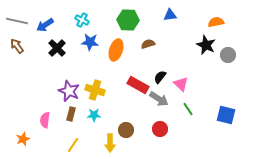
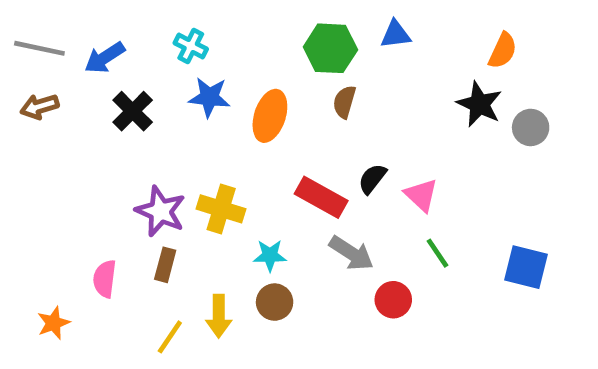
green hexagon: (128, 20) -> (330, 48), moved
orange semicircle: (216, 22) -> (503, 51), turned 126
brown semicircle: (148, 44) -> (344, 102), turned -56
brown arrow: (17, 46) -> (39, 107), turned -70
gray arrow: (159, 99) -> (351, 253), moved
cyan star: (94, 115) -> (270, 255), moved
red circle: (160, 129) -> (393, 300), moved
brown circle: (126, 130) -> (275, 302), moved
yellow arrow: (110, 143) -> (219, 316), moved

